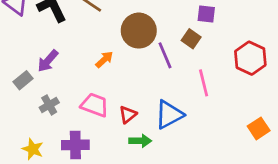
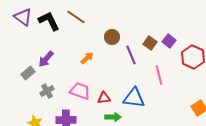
purple square: (206, 14) -> (169, 41), moved, turned 32
brown circle: (139, 31) -> (112, 37), size x0.6
red triangle: (128, 115) -> (104, 98), turned 32
blue triangle: (169, 115) -> (134, 98), turned 35

